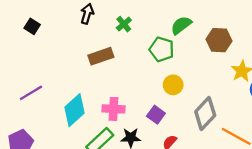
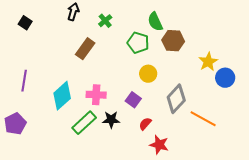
green semicircle: (181, 25) -> (155, 22), turned -78
brown hexagon: (219, 40) -> (173, 41), moved
brown rectangle: (101, 56) -> (85, 49), turned -35
purple line: (31, 93) -> (24, 81), turned -50

